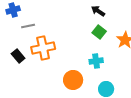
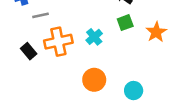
green square: (99, 32) -> (125, 23), turned 32
cyan cross: (96, 61) -> (94, 37), moved, turned -32

